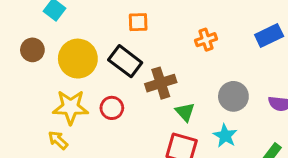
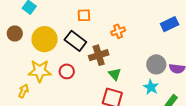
orange cross: (206, 40) -> (118, 31), moved
gray circle: (233, 96) -> (156, 64), moved
cyan star: (225, 136) -> (151, 87), moved
yellow arrow: (58, 140) -> (24, 91), moved, turned 72

